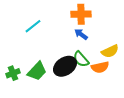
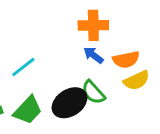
cyan line: (33, 26) -> (23, 67), moved
orange semicircle: (100, 67) -> (126, 60), moved

